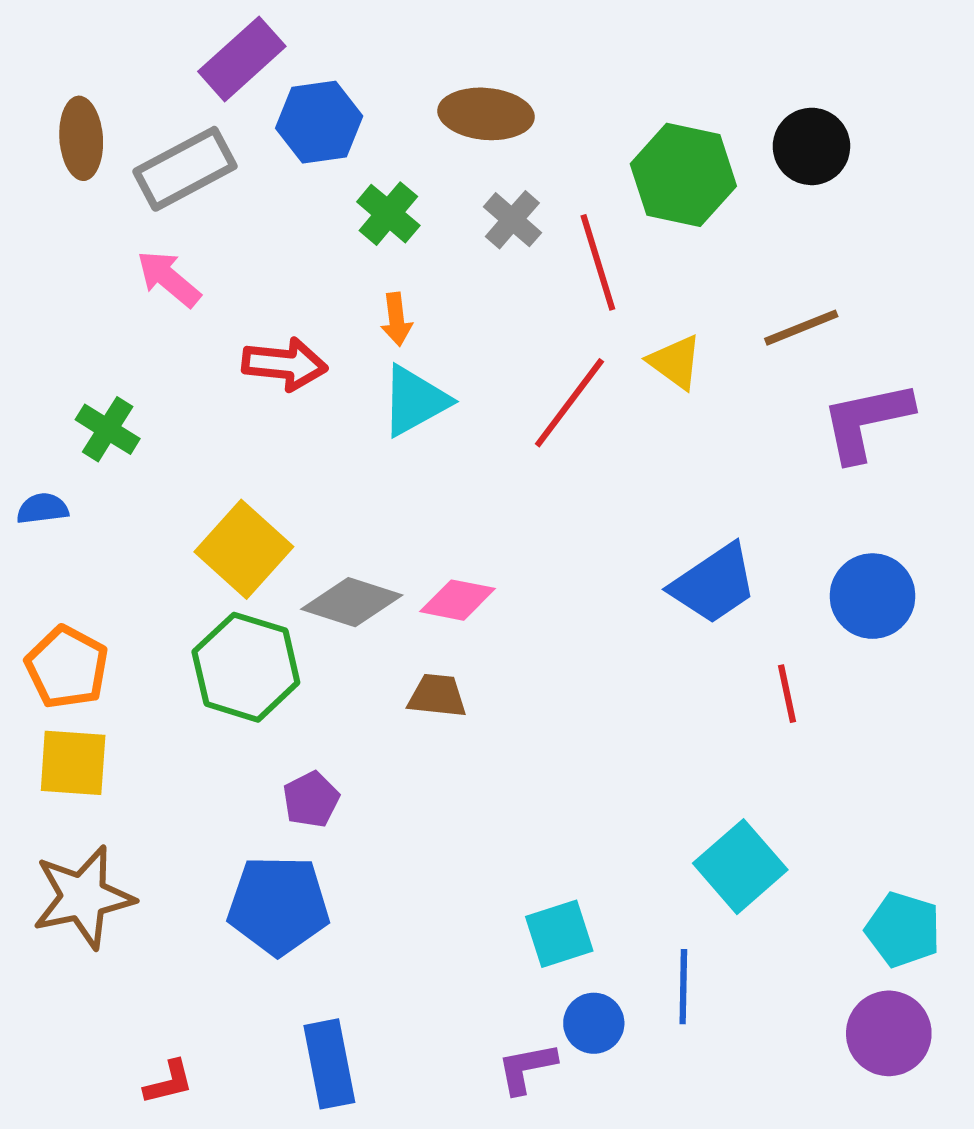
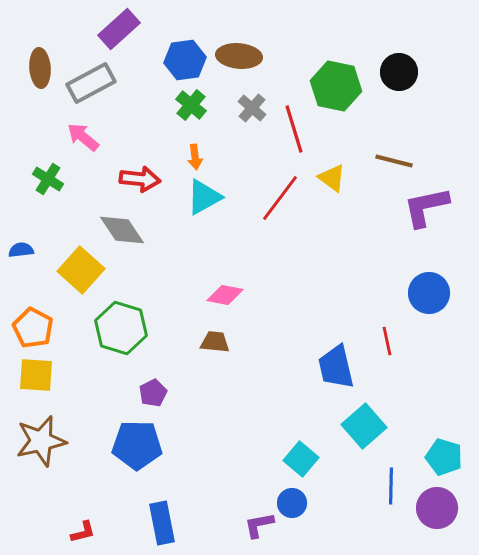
blue hexagon: (319, 122) -> (185, 60), moved
brown line: (801, 328) -> (394, 161), turned 36
green cross: (108, 429) -> (48, 179), moved
yellow square: (244, 549) -> (81, 270), moved
blue trapezoid: (714, 584) -> (336, 367), moved, turned 111
gray diamond: (352, 602) -> (122, 230), moved, turned 39
cyan square: (559, 934) -> (301, 459), moved, turned -32
blue line: (683, 987) -> (391, 486), moved

